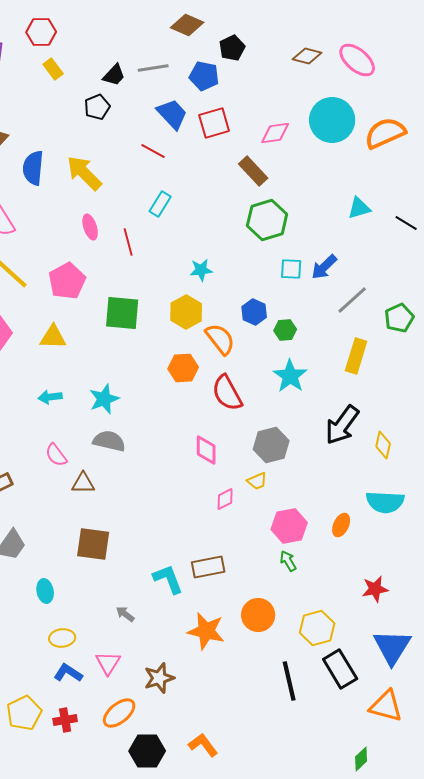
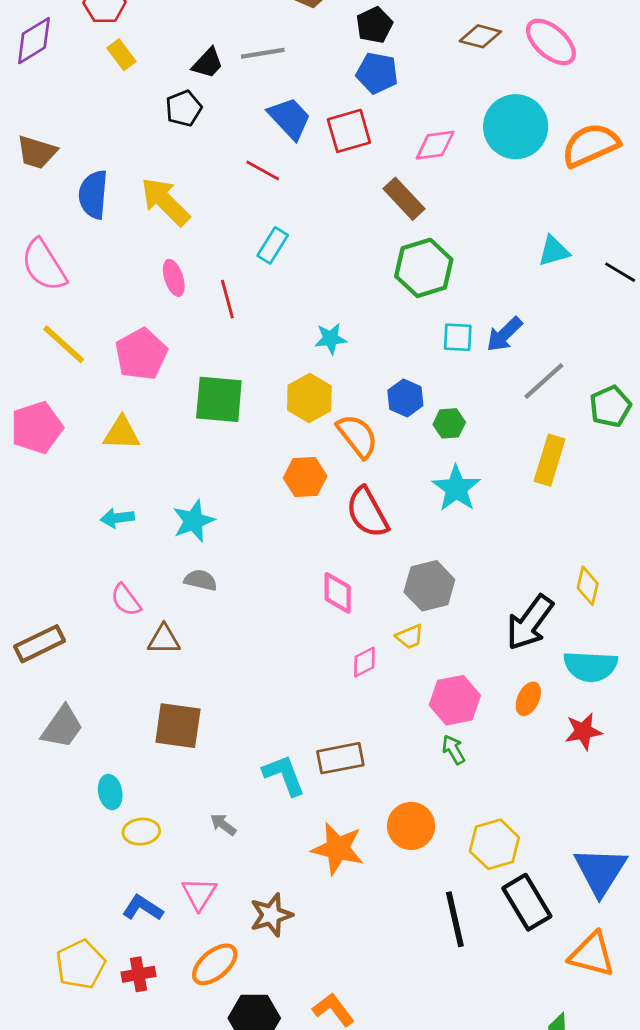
blue pentagon: (204, 76) -> (377, 73), moved
black arrow: (342, 425) -> (530, 623), moved
gray semicircle: (109, 441) -> (201, 580), size x0.7
red star: (375, 589) -> (583, 731), moved
yellow ellipse: (62, 638) -> (141, 832), moved

